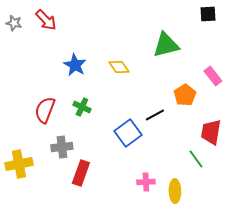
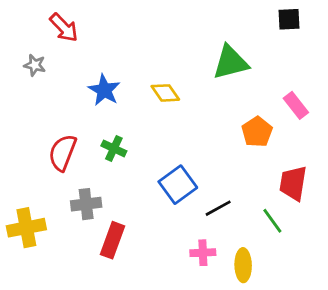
gray star: (14, 23) -> (35, 65), moved
black line: (155, 115) -> (218, 208), moved

